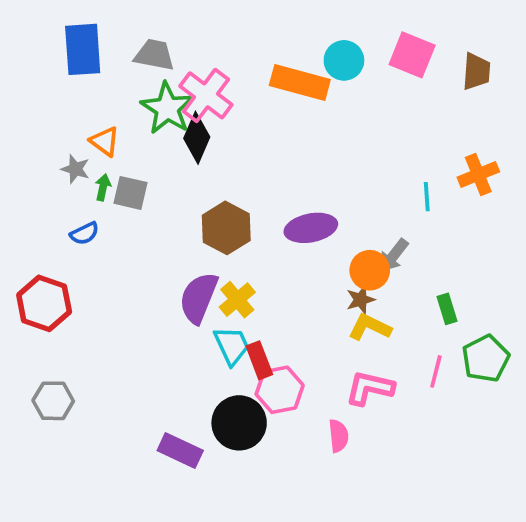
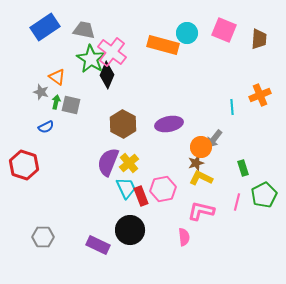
blue rectangle: (83, 49) -> (45, 27), turned 60
pink hexagon: (280, 390) -> (163, 189), moved
gray hexagon: (53, 401) -> (43, 237), moved

